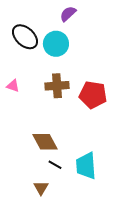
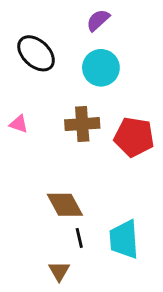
cyan circle: (56, 44) -> (101, 68), moved
black line: (55, 165) -> (79, 238), turned 48

